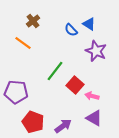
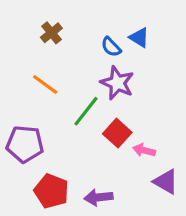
orange line: (23, 43) -> (45, 84), moved
purple star: (96, 51) -> (117, 83), moved
purple triangle: (94, 118) -> (166, 182), moved
purple arrow: (63, 126) -> (98, 197), turned -150

